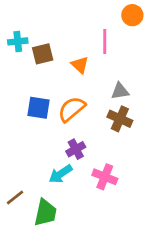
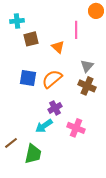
cyan cross: (18, 41) -> (17, 21), moved
gray triangle: (120, 91) -> (87, 66), turned -40

